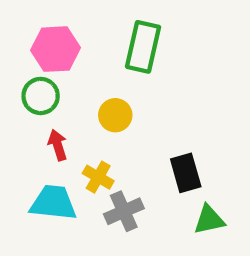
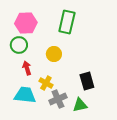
green triangle: (209, 220) -> (80, 105), moved

